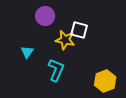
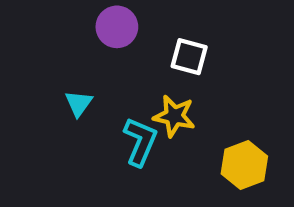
yellow star: (65, 40) -> (174, 116), moved

